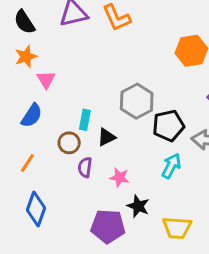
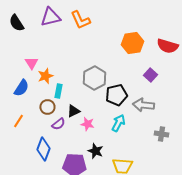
orange star: (26, 57) -> (45, 76), moved
black triangle: (106, 137) -> (73, 111), moved
purple semicircle: (85, 167) -> (58, 124), turned -136
pink star: (119, 177) -> (87, 124), moved
blue diamond: (36, 209) -> (43, 149), moved

